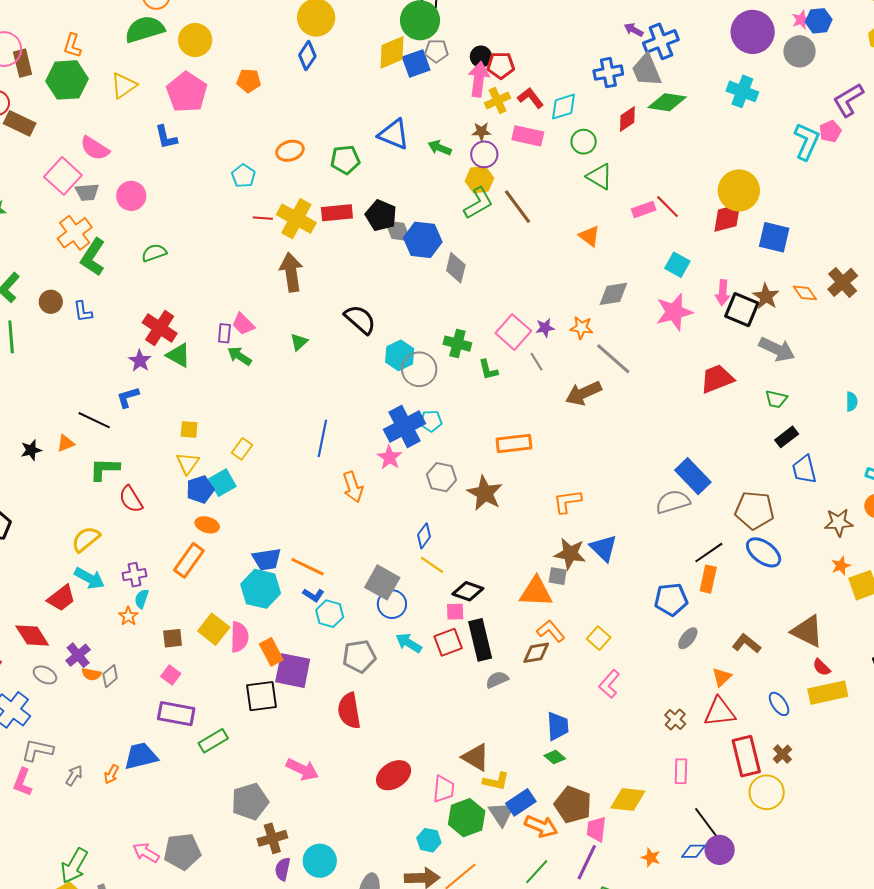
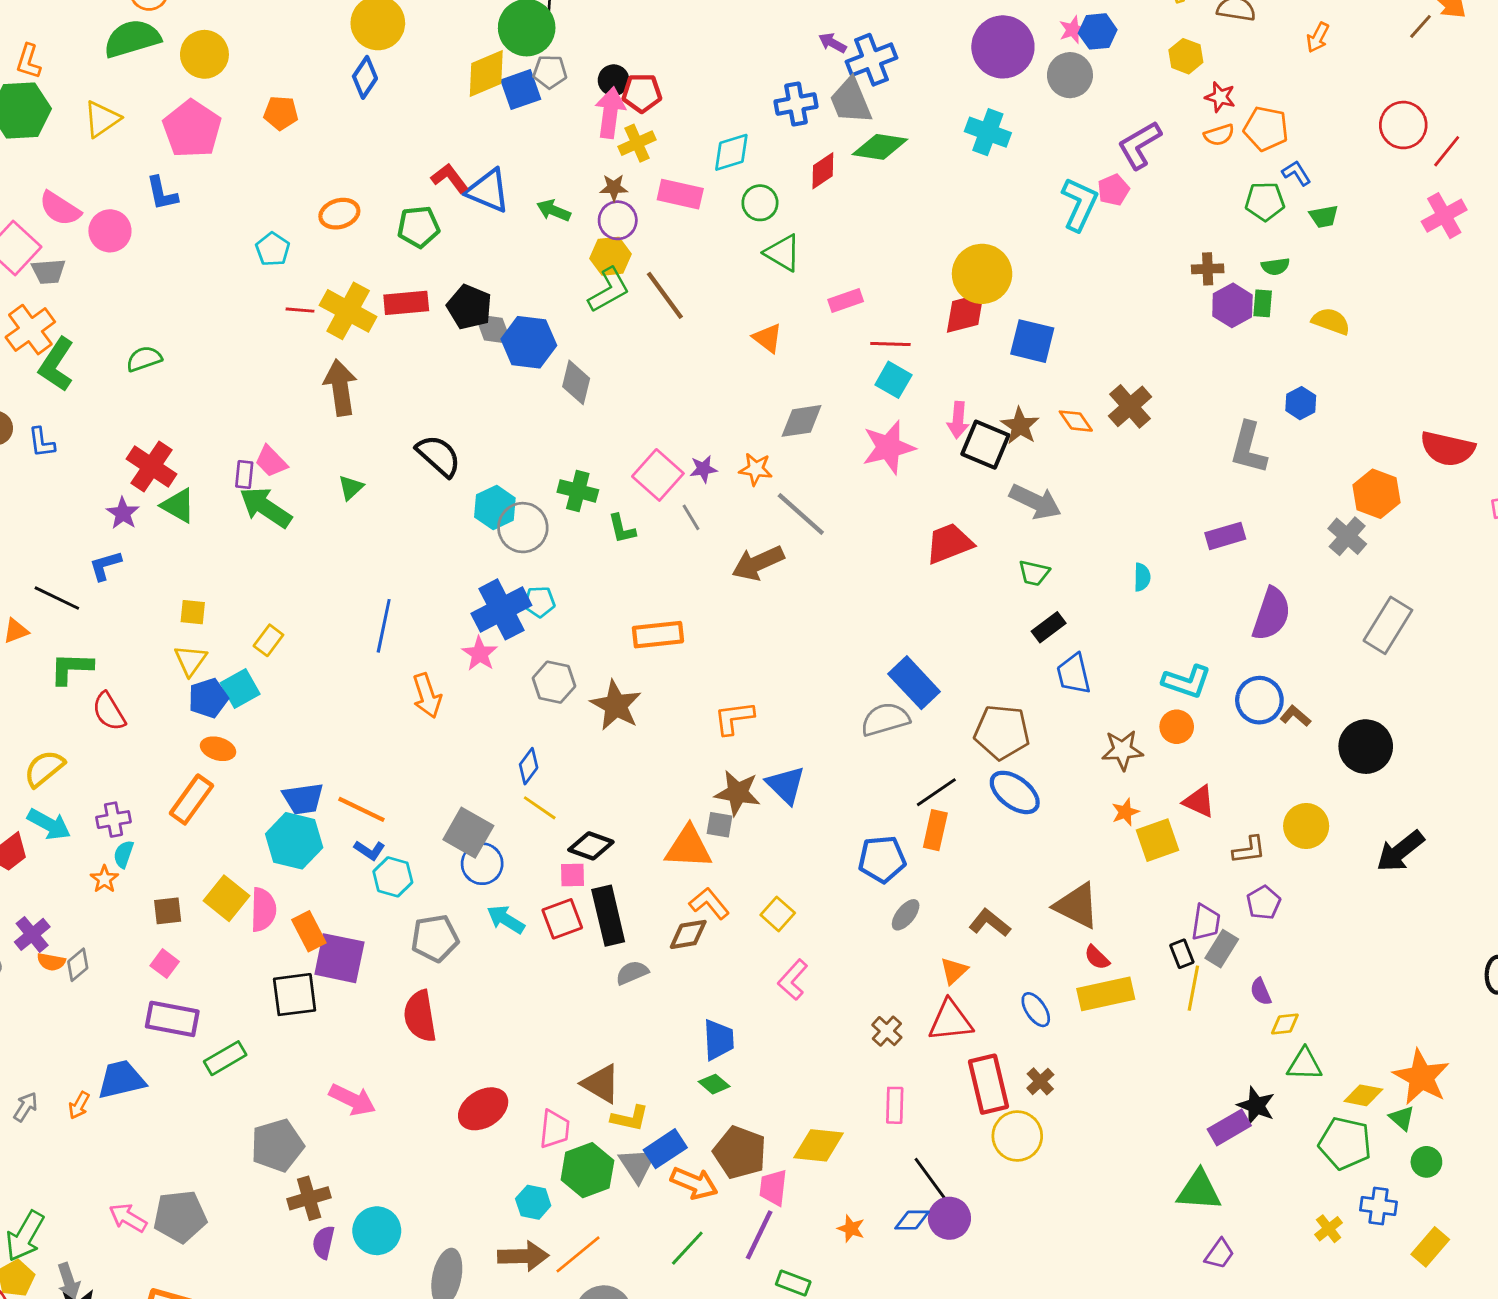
red L-shape: (530, 98) -> (450, 178), moved
pink circle: (131, 196) -> (110, 231), moved
red line: (668, 207) -> (890, 344), moved, turned -44
green arrow: (239, 356) -> (266, 507), size x1.5

